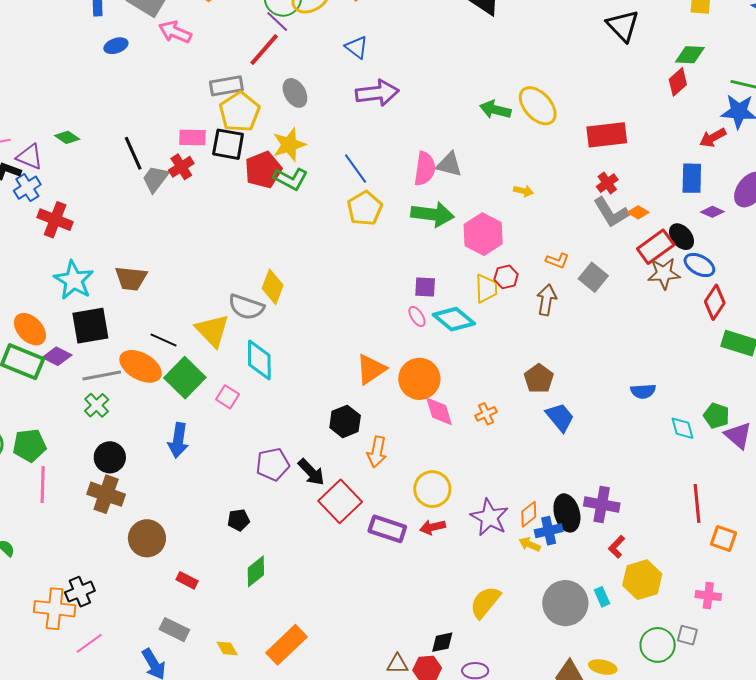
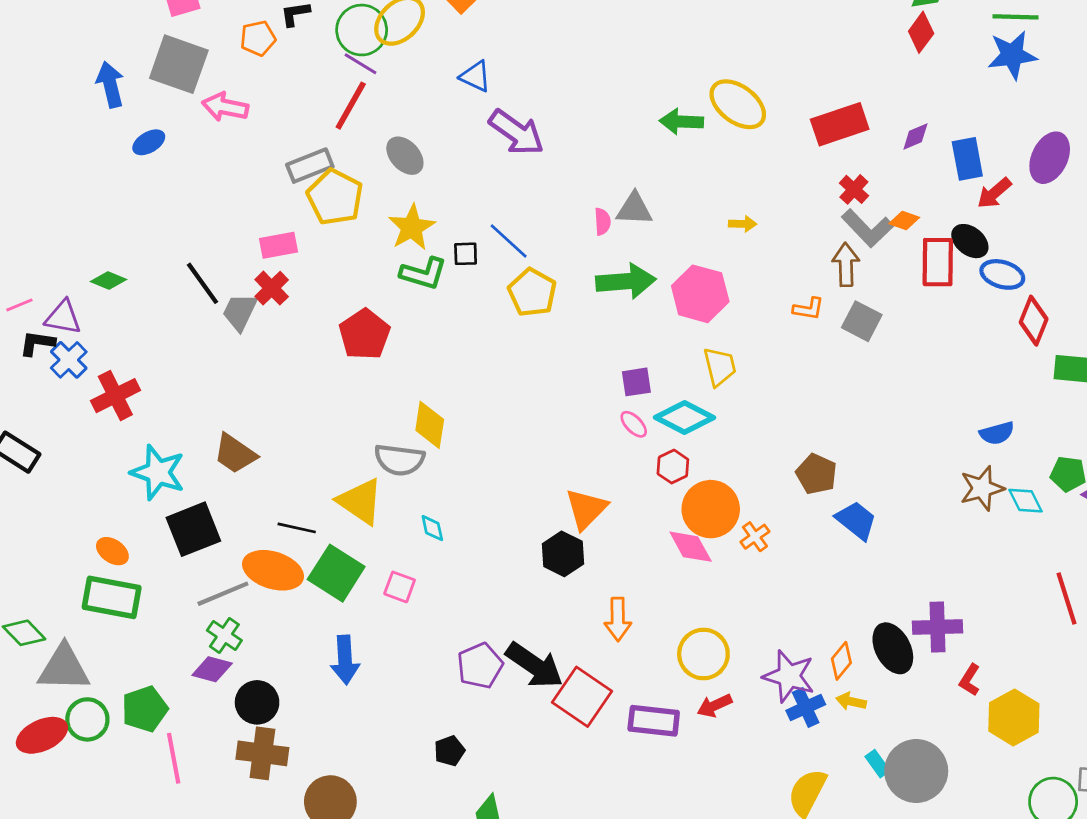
purple arrow: (377, 93) -> (516, 132), turned 54
red arrow: (713, 138) -> (994, 193), moved
black square: (228, 144) -> (466, 254), moved, size x0.6
pink semicircle: (425, 169) -> (602, 222), size x0.6
red pentagon: (263, 170) -> (364, 334), moved
purple diamond: (712, 212) -> (915, 136), moved, turned -35
red cross: (55, 220) -> (115, 396), turned -36
red rectangle: (656, 247) -> (938, 262), turned -42
brown star: (664, 273) -> (982, 488), moved
red hexagon: (506, 277) -> (673, 467), moved
brown trapezoid: (131, 278) -> (235, 454), turned 40
brown arrow: (546, 300) -> (846, 265), moved
orange ellipse: (30, 329) -> (112, 551), size x0.7
purple diamond: (57, 356) -> (212, 669), moved
cyan diamond: (259, 360) -> (432, 528), size x0.5
orange circle: (419, 379) -> (711, 509), moved
blue semicircle: (643, 391) -> (997, 433), moved
black hexagon: (345, 421) -> (563, 554), moved
black arrow: (311, 472) -> (534, 665), size x1.4
blue cross: (549, 531) -> (806, 707), moved
cyan rectangle: (602, 597) -> (877, 764), moved

